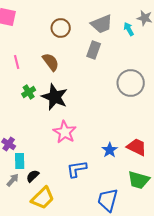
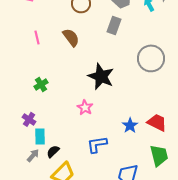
green cross: (29, 92) -> (41, 84), moved
black star: (55, 97) -> (101, 76), moved
pink star: (65, 132) -> (85, 107), size x0.7
green trapezoid: (139, 180) -> (159, 155), turned -120

